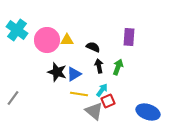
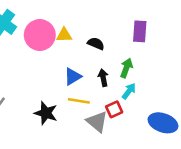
black arrow: (99, 66) -> (103, 78), moved
black star: (57, 72) -> (46, 113), moved
cyan arrow: (102, 90) -> (129, 91), moved

